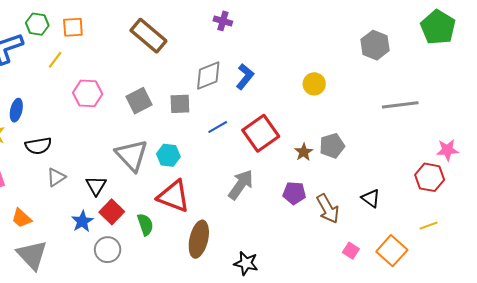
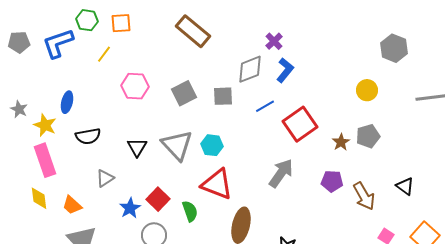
purple cross: (223, 21) -> (274, 41), moved, turned 30
gray hexagon: (375, 45) -> (394, 48), moved
yellow circle: (314, 84) -> (367, 90), moved
blue line: (218, 127) -> (265, 106), moved
gray triangle: (56, 177) -> (105, 178), moved
black triangle: (96, 186) -> (137, 147), moved

